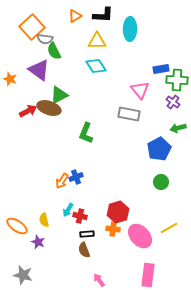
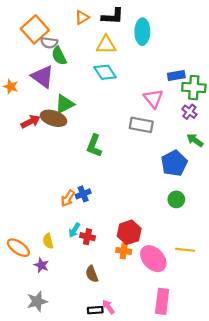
green arrow: (178, 128) -> (195, 140), turned 49
yellow line: (169, 228) -> (185, 250), turned 36
black rectangle: (87, 234) -> (95, 310), moved
gray star: (23, 275) -> (37, 301), moved, turned -30

